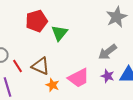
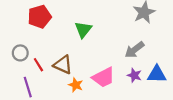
red pentagon: (36, 21) -> (39, 17), moved

